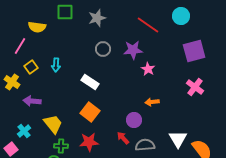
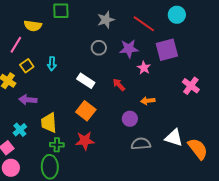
gray star: (97, 18) -> (106, 20), moved
purple square: (194, 51) -> (167, 50), moved
yellow trapezoid: (53, 124) -> (49, 123), turned -145
red arrow: (123, 138) -> (119, 85), moved
white triangle: (178, 139) -> (174, 138), turned -42

